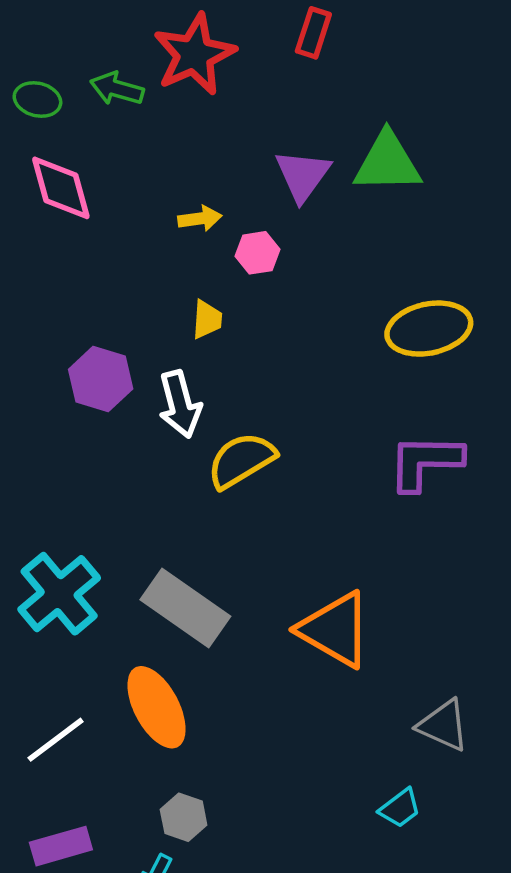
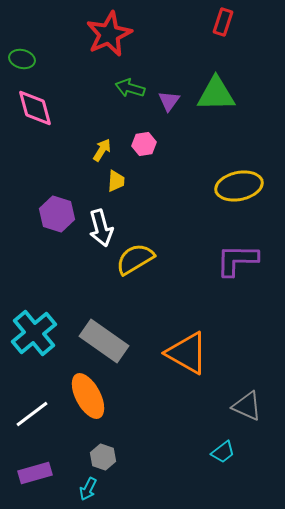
red rectangle: (313, 33) -> (223, 22), moved
green arrow: (117, 89) -> (130, 88), moved
purple triangle: (303, 175) -> (169, 101), size x0.7
yellow arrow: (200, 219) -> (102, 150), moved, turned -50

